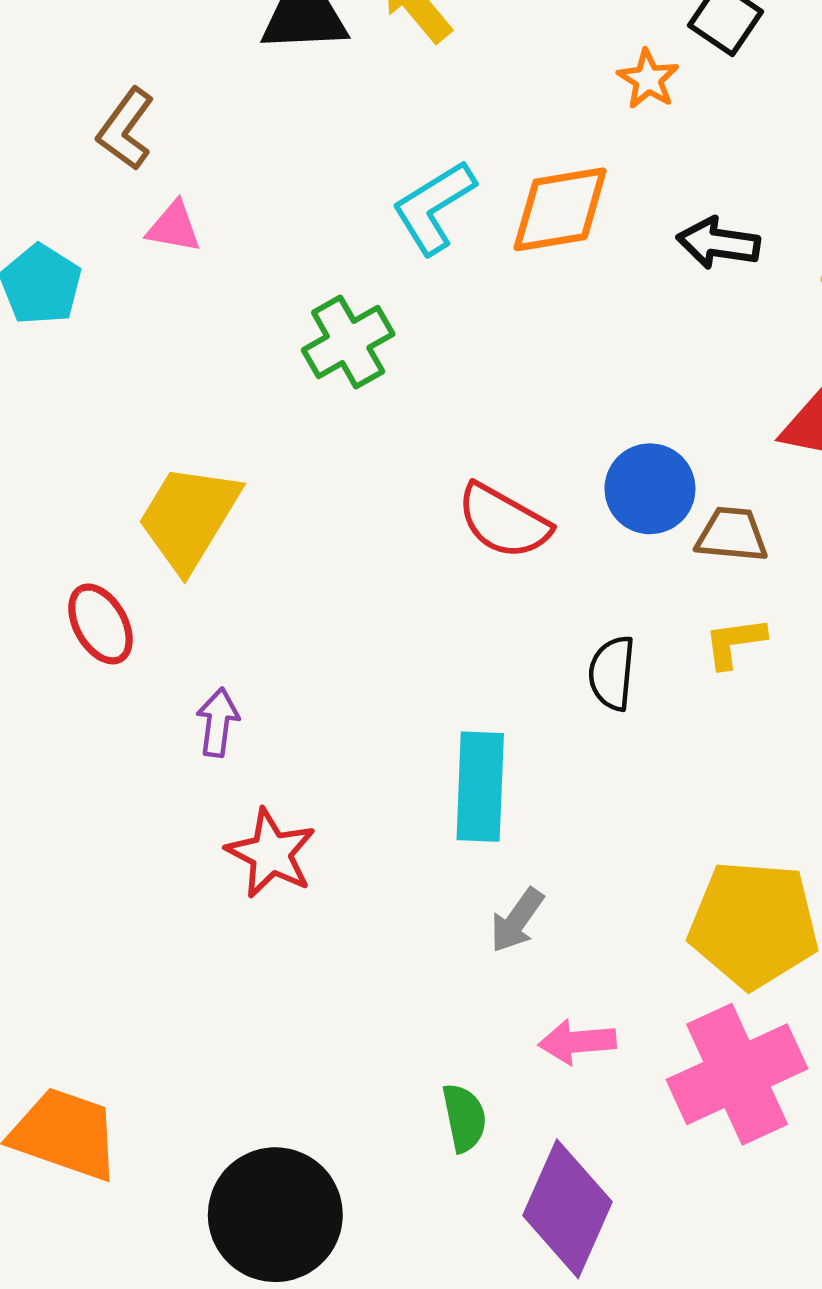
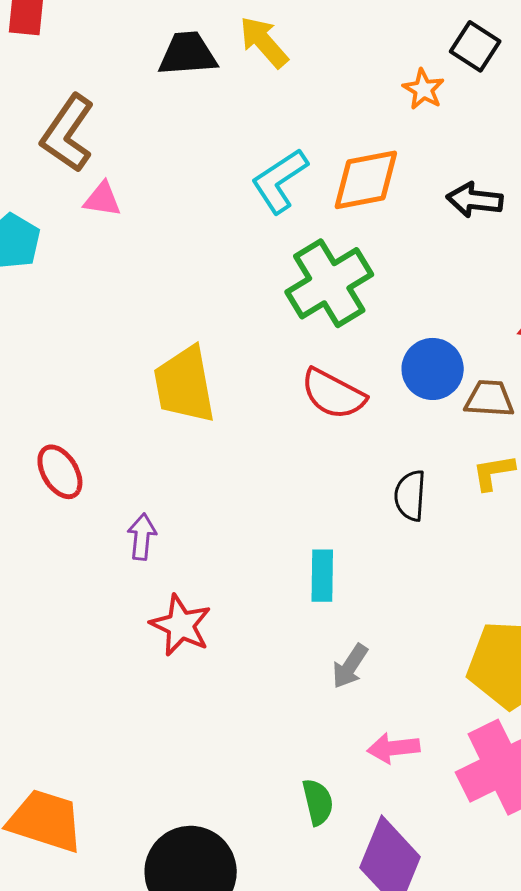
brown L-shape: (126, 129) -> (68, 133), size x1.4
green cross: (348, 342) -> (329, 283), moved, size x1.4
yellow trapezoid: (189, 517) -> (184, 385), moved, turned -40
cyan rectangle: (480, 787) -> (322, 576), size x0.7

